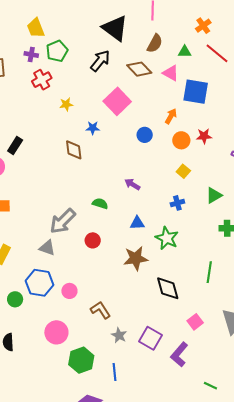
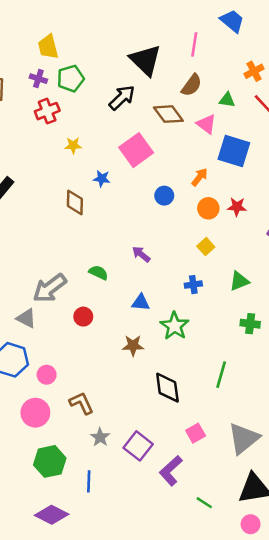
brown star: (136, 258) -> (133, 346), size x0.7
pink circle: (56, 332) -> (35, 413), moved
green line: (210, 386) -> (204, 503), moved

